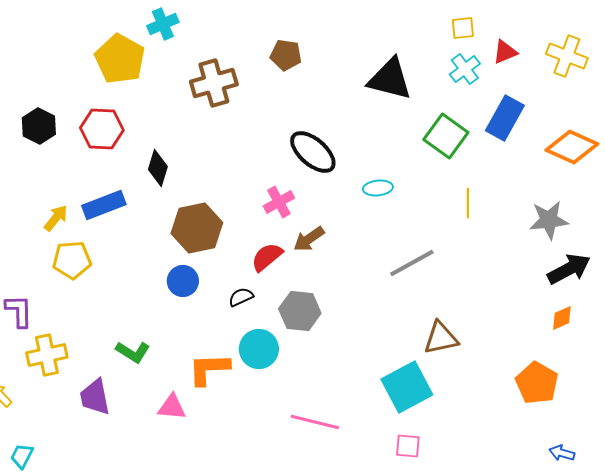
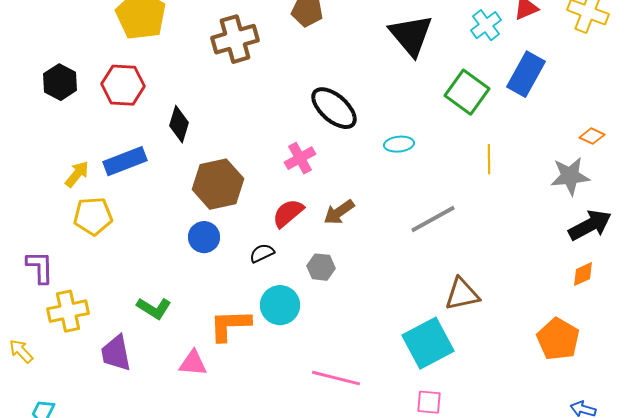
black triangle: (390, 79) -> (411, 35), turned 36
orange diamond: (572, 147) -> (592, 136), moved, size x0.5
brown arrow: (309, 239) -> (339, 212), moved
gray hexagon: (300, 311) -> (321, 267), size x0.7

